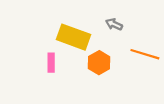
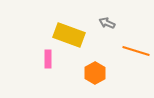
orange hexagon: (99, 63) -> (95, 73), moved

